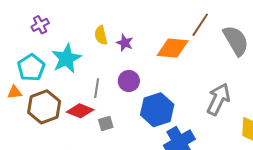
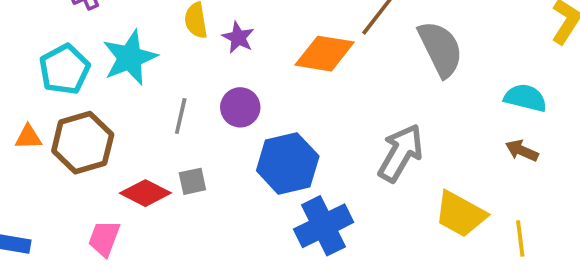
orange triangle: (15, 92) -> (28, 137), moved
red diamond: (80, 111) -> (145, 193), moved

